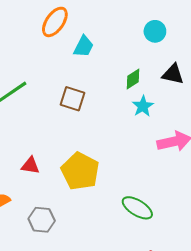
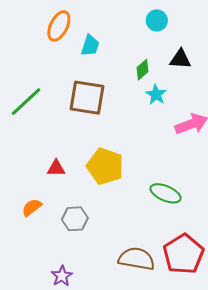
brown square: (72, 99) -> (87, 98), size x1.5

